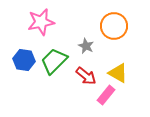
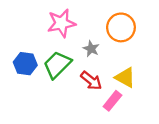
pink star: (41, 22) -> (61, 23), moved

